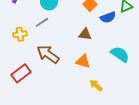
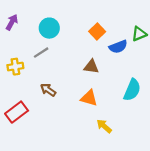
brown arrow: (48, 54) -> (48, 90), size x0.6
cyan semicircle: (120, 54) -> (132, 90), turned 78

